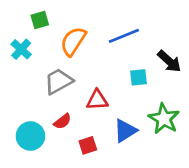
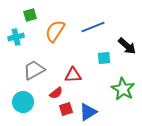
cyan cross: (21, 49) -> (16, 37), turned 35
gray trapezoid: (58, 81) -> (34, 70), moved
red semicircle: (62, 121) -> (56, 93), moved
blue triangle: (125, 131) -> (88, 112), moved

